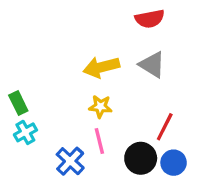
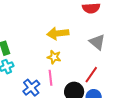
gray triangle: (152, 65) -> (97, 42), moved

